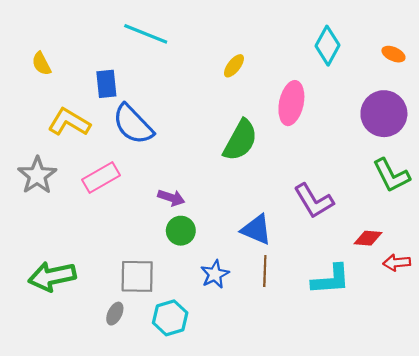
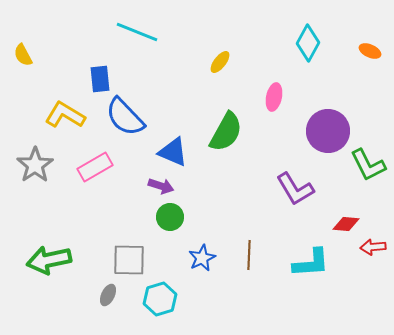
yellow semicircle: (41, 64) -> (23, 55), moved
pink ellipse: (291, 103) -> (274, 97), size x0.7
purple circle: (384, 114) -> (328, 131), moved
blue triangle: (256, 230) -> (173, 152), moved

